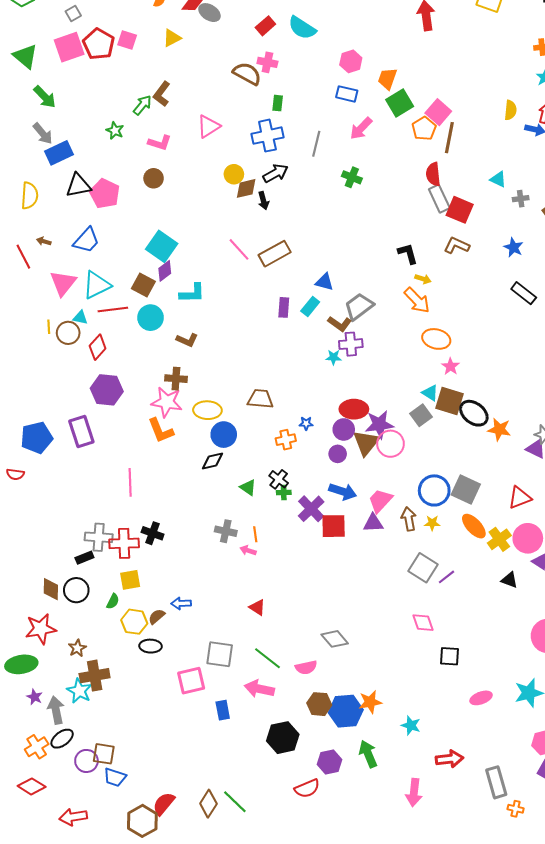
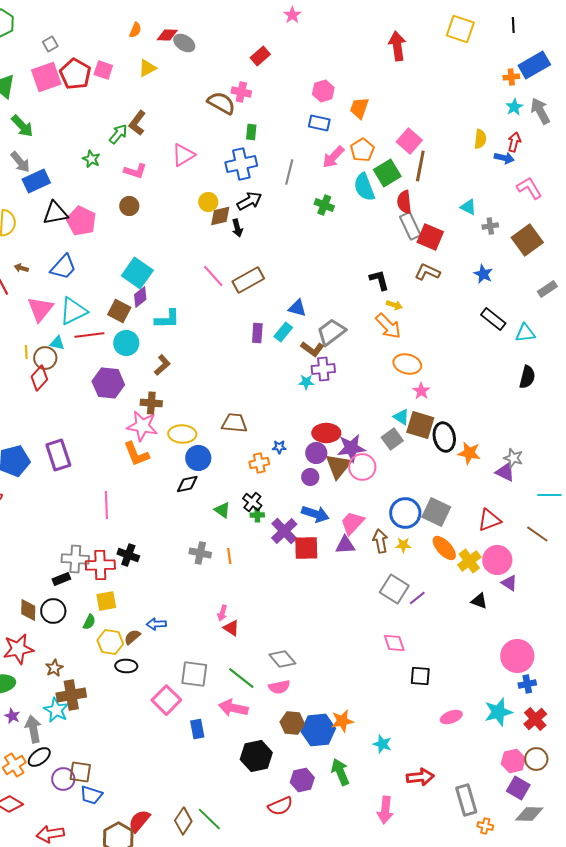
red rectangle: (265, 26) -> (260, 56), moved
cyan semicircle: (302, 28) -> (364, 187), moved, turned 36
green square: (400, 103) -> (387, 173), moved
orange pentagon: (424, 128) -> (362, 150), moved
brown L-shape: (187, 340) -> (162, 365), turned -65
red diamond: (98, 347) -> (39, 378), moved
purple hexagon: (107, 390) -> (108, 383), moved
black ellipse: (474, 413) -> (444, 437), turned 40
pink arrow: (248, 550) -> (222, 613), moved, turned -91
gray diamond: (335, 639) -> (282, 659), moved
pink square: (191, 681) -> (166, 700), turned -32

